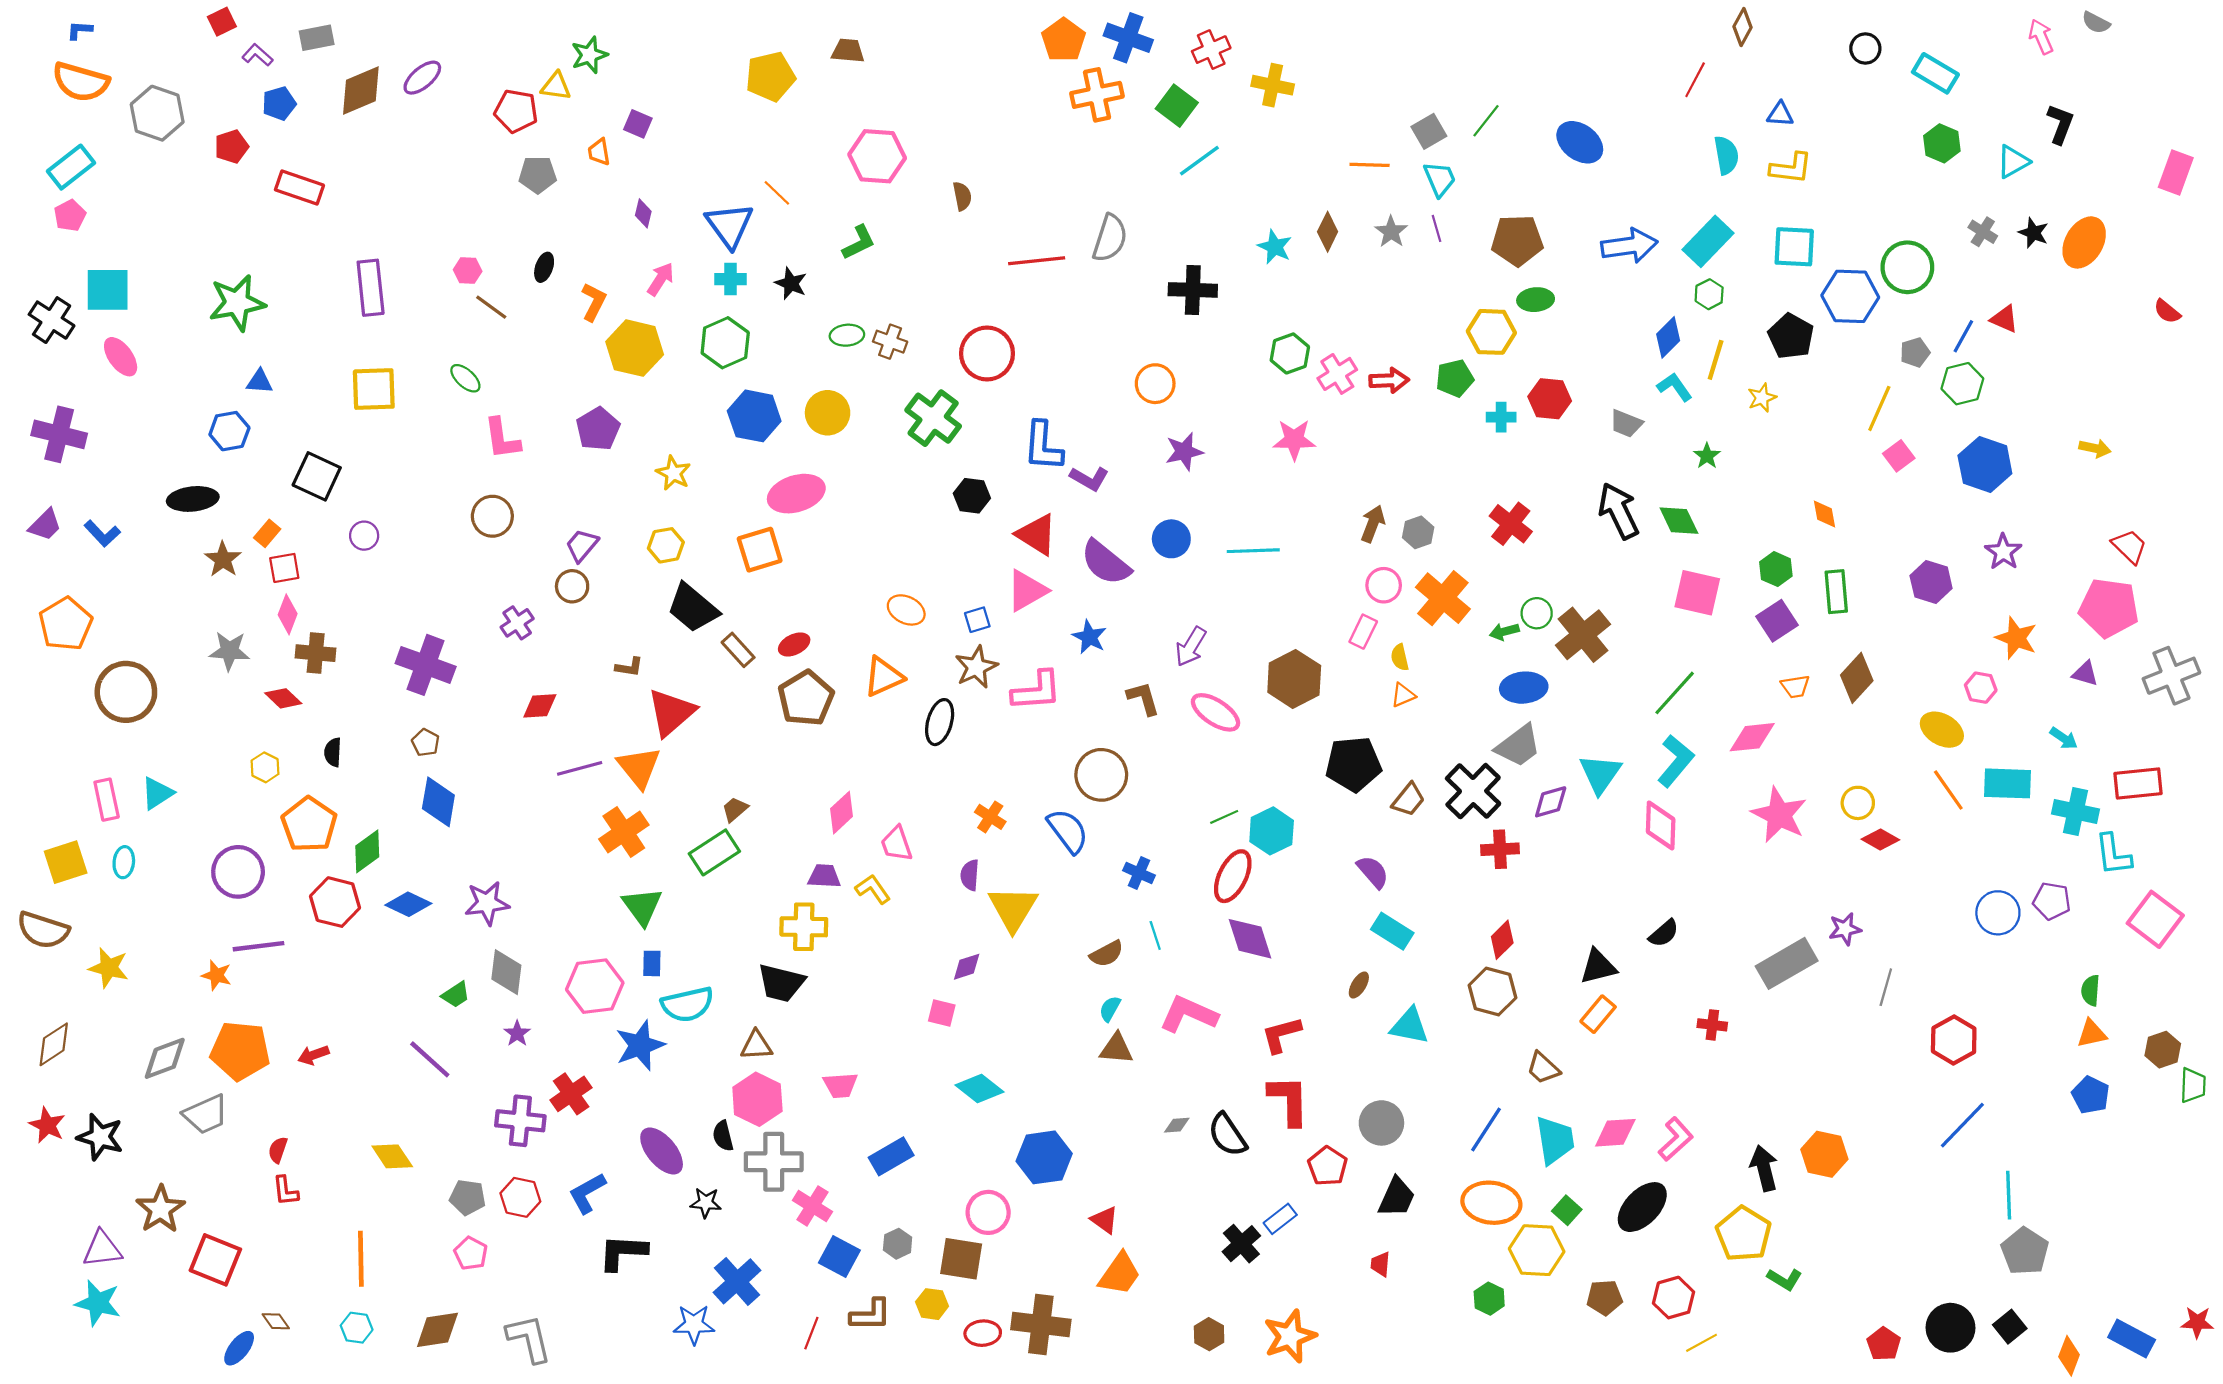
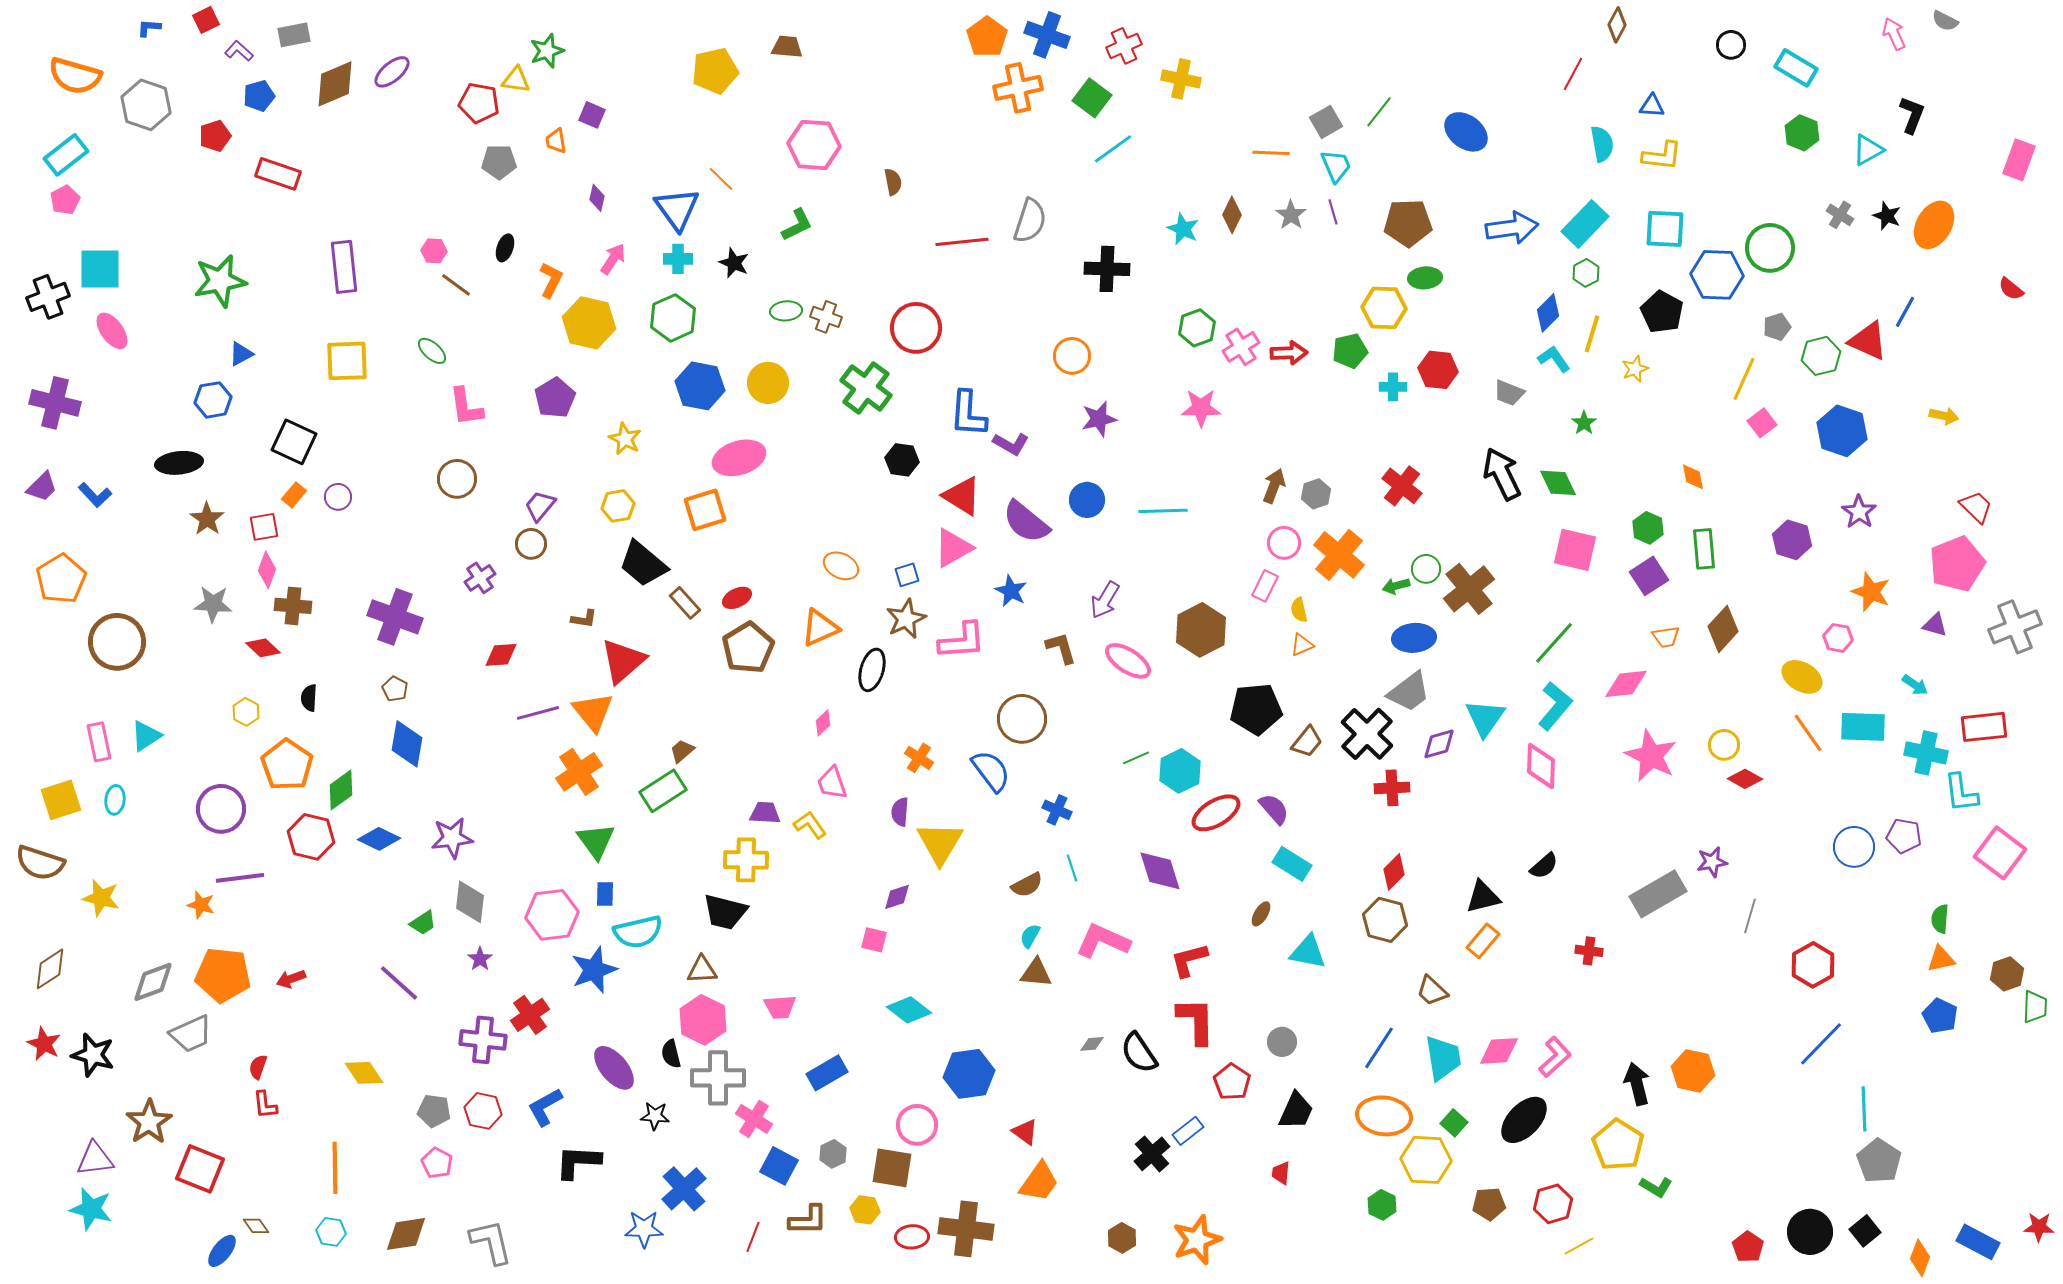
blue L-shape: (80, 30) -> (149, 28), moved
red triangle: (2004, 319) -> (1868, 341), moved, size x1.5
black cross: (52, 320) -> (48, 297), turned 36
blue line: (1963, 336) -> (1905, 312), moved
blue triangle: (260, 382) -> (241, 354), turned -32
orange rectangle: (267, 533) -> (294, 495), moved
pink pentagon: (2109, 608) -> (1957, 564), turned -30
pink diamond: (842, 813) -> (823, 723), moved, size x0.7
red ellipse: (1233, 876) -> (1216, 813), moved, turned 33
gray circle: (1381, 1123) -> (1282, 1042), size x0.7

